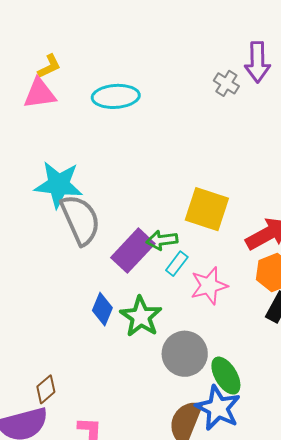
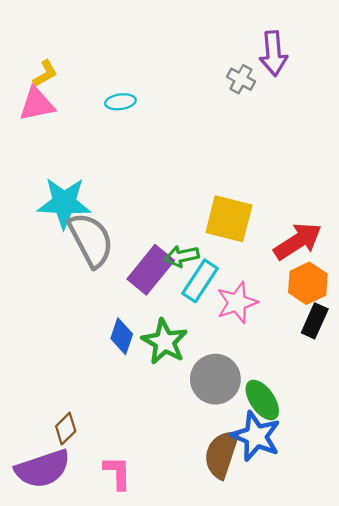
cyan ellipse: (116, 96) -> (120, 102), size x0.6
cyan rectangle: (177, 264) -> (200, 281), size x1.5

